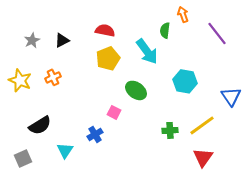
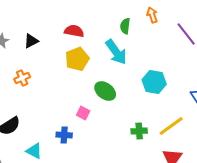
green semicircle: (165, 30) -> (125, 26), moved
blue cross: (95, 134) -> (64, 135), turned 35
cyan triangle: (65, 150) -> (34, 151), turned -36

